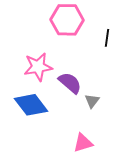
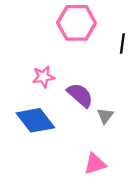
pink star: (38, 67) -> (43, 77), size x0.7

